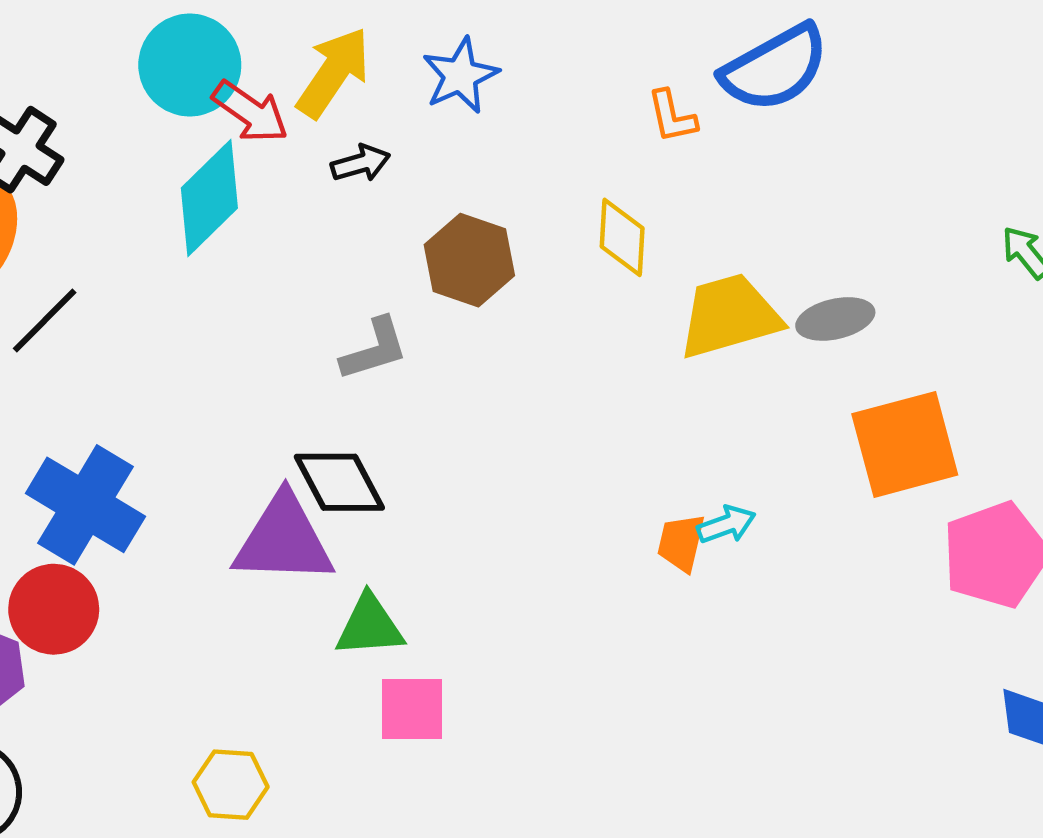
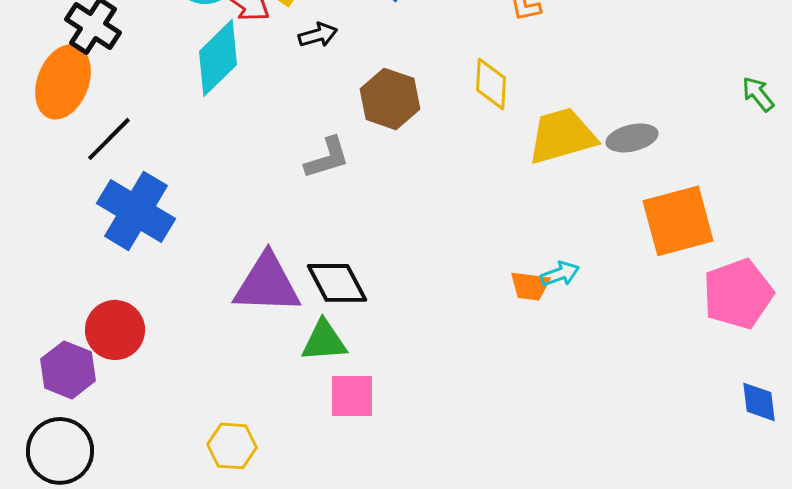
black diamond: (339, 482) -> (337, 283), moved
blue cross: (85, 505) -> (136, 211), moved
orange trapezoid: (681, 543) -> (530, 286), turned -96

